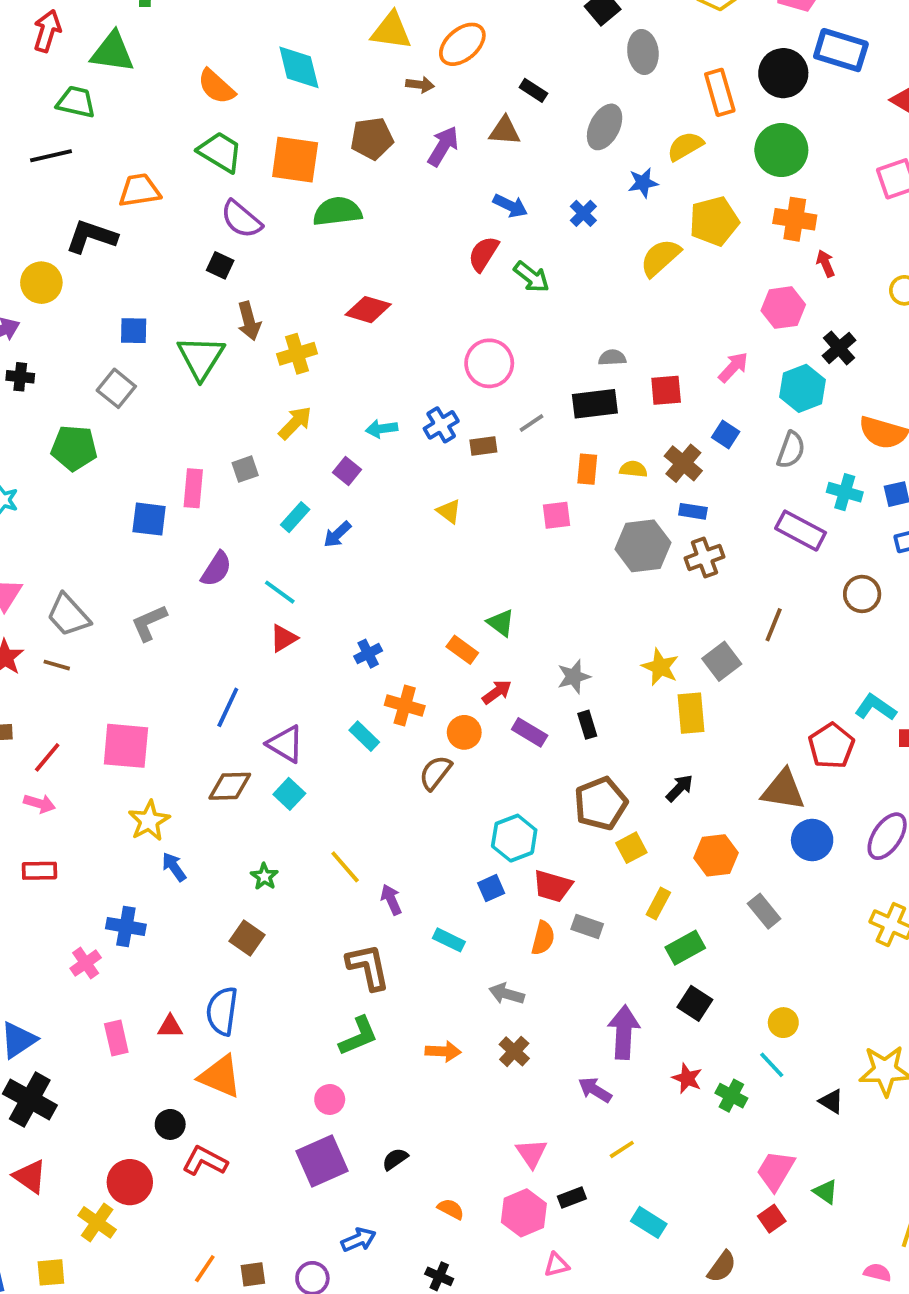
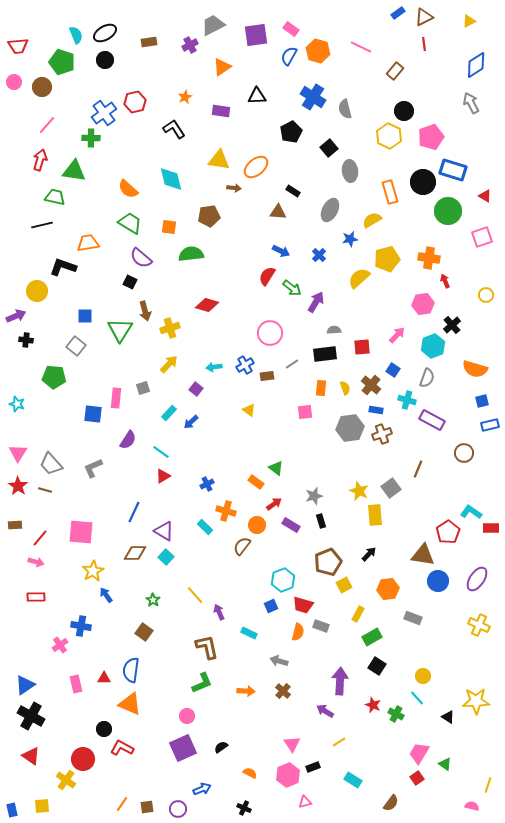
purple arrow: (443, 146) -> (316, 302), moved
green circle: (781, 150) -> (448, 211), moved
orange square: (295, 160) -> (169, 227), size x0.6
yellow semicircle: (633, 469) -> (345, 388), turned 64
cyan cross: (845, 492) -> (407, 400), moved
gray rectangle: (764, 911) -> (413, 618), turned -30

